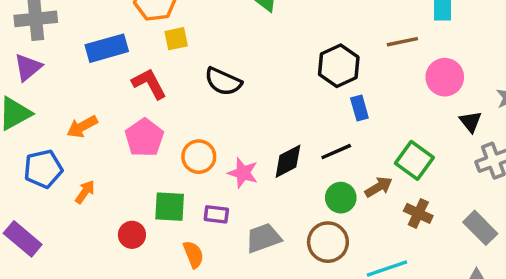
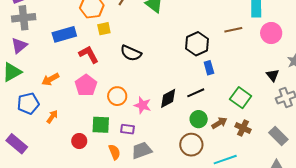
pink circle: (445, 77) -> (271, 33), moved
brown arrow: (379, 187) -> (219, 123), moved
gray trapezoid: (263, 238) -> (142, 150), moved

